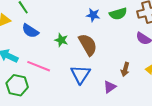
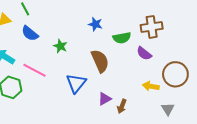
green semicircle: (118, 14) -> (122, 38), moved
brown semicircle: (88, 45) -> (100, 61), moved
brown arrow: (125, 69) -> (122, 106), moved

